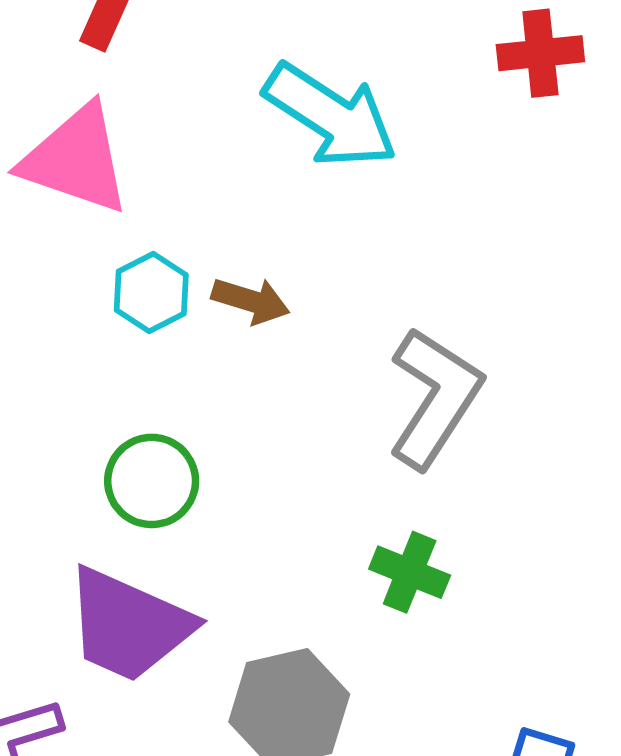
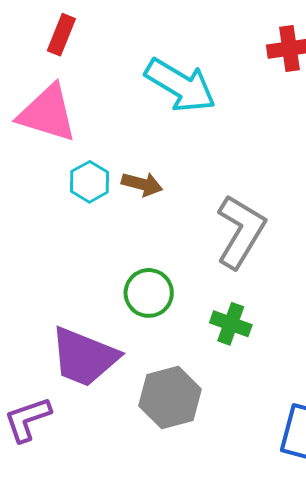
green circle: (152, 481) -> (149, 293), moved

